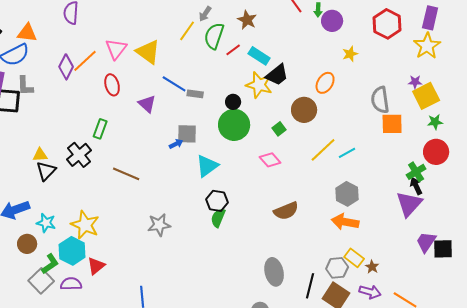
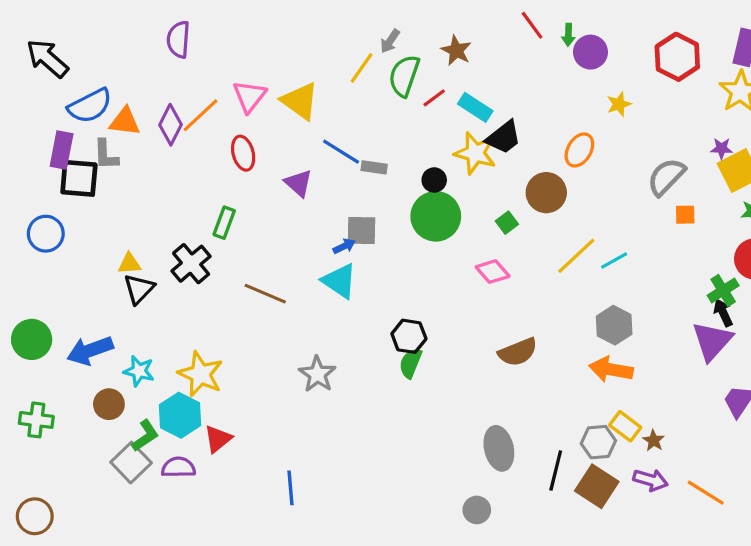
orange triangle: (27, 33) -> (125, 122), moved
gray semicircle: (380, 100) -> (666, 177), turned 52
orange square: (392, 124) -> (685, 215), size x0.6
cyan triangle: (207, 166) -> (339, 281), moved, turned -50
gray star: (159, 225) -> (317, 374), turned -30

